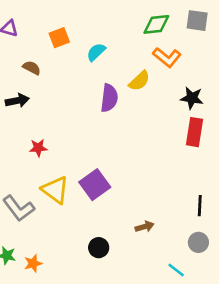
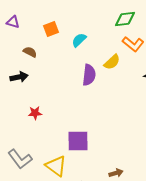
purple square: (95, 185) -> (78, 141), turned 35
yellow triangle: (55, 190) -> (56, 166), moved

